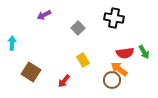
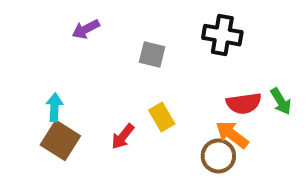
gray square: (78, 28) -> (152, 55), turned -32
cyan arrow: (12, 43) -> (54, 107), moved
red arrow: (64, 81) -> (123, 136), moved

